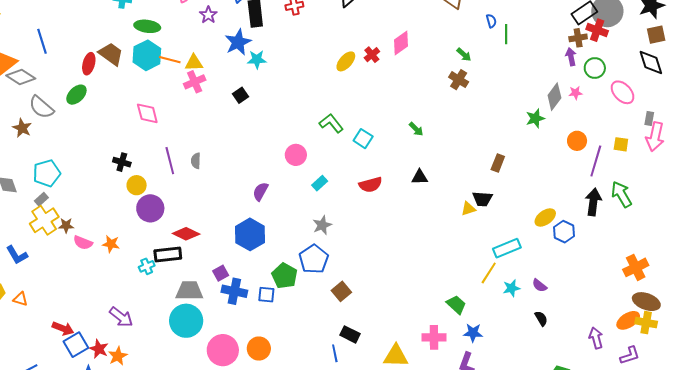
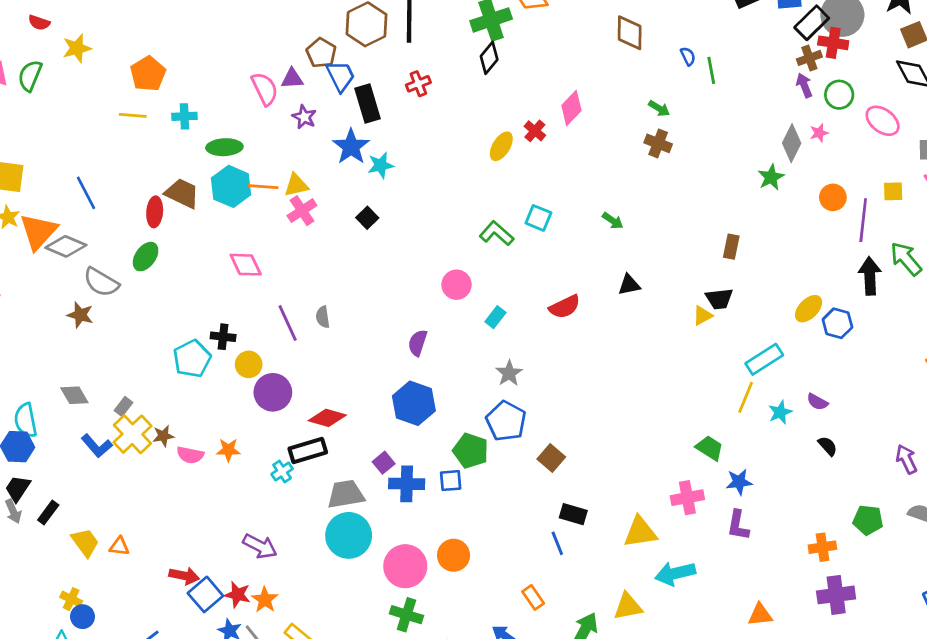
cyan square: (363, 139) -> (538, 218), moved
cyan pentagon: (47, 173) -> (192, 359), moved
blue L-shape: (17, 255) -> (97, 446), moved

